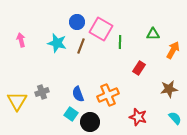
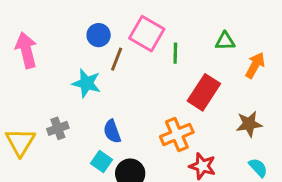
blue circle: (77, 22) -> (99, 35), moved
pink arrow: (21, 40) -> (26, 50), size x1.6
cyan star: (57, 43) -> (87, 83), moved
red rectangle: (139, 68) -> (204, 92), size x1.6
orange cross: (108, 95) -> (177, 134), moved

